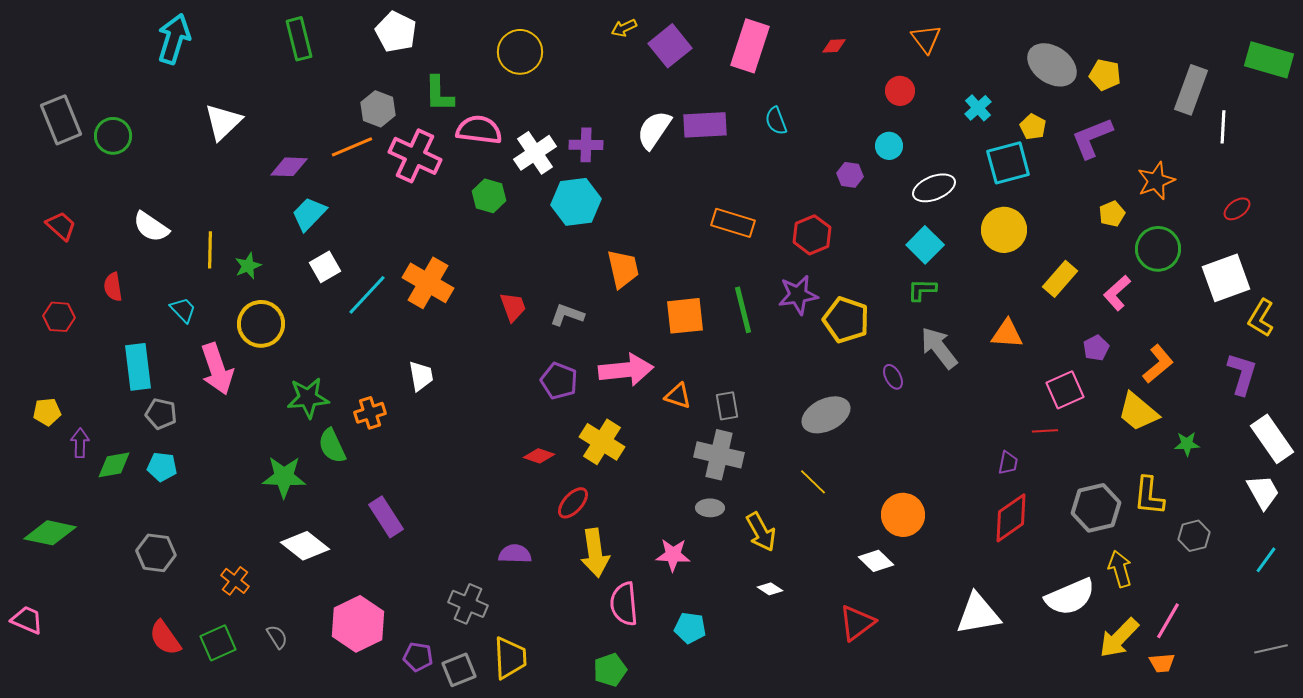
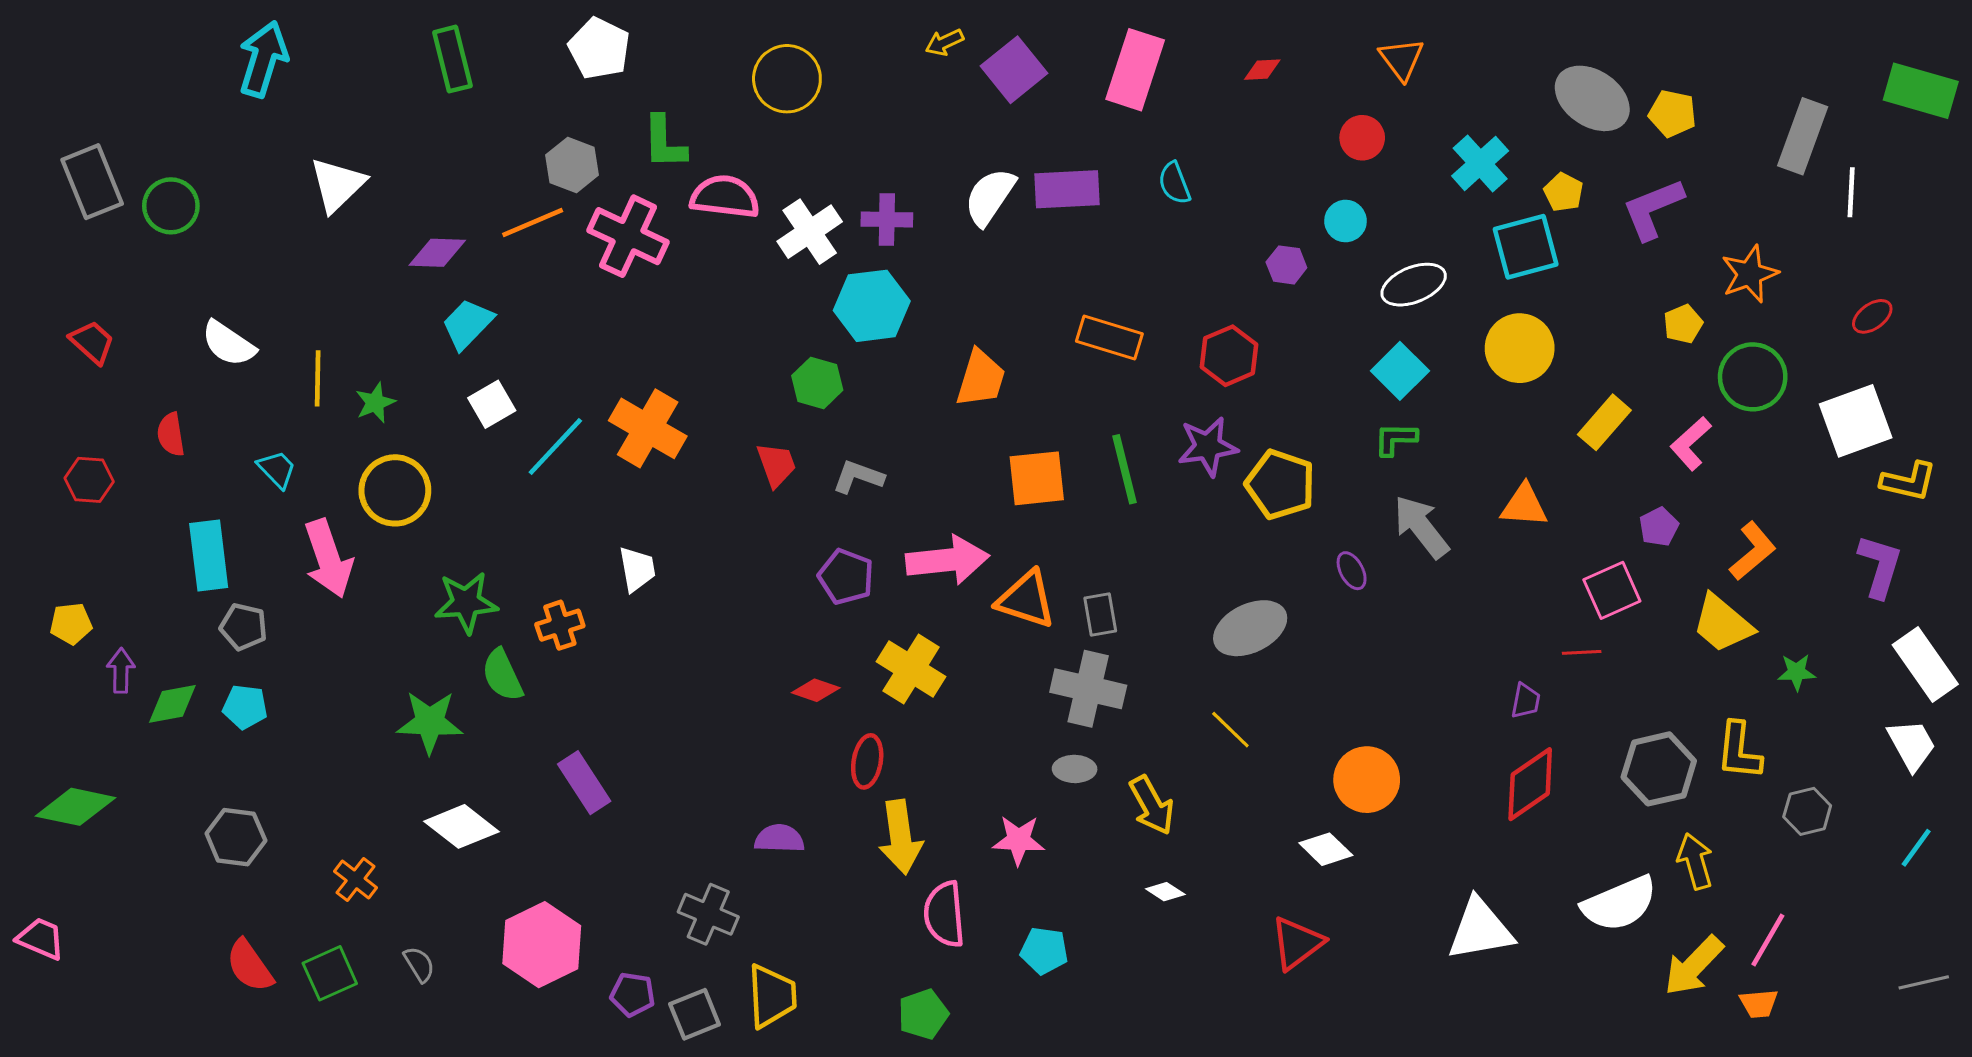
cyan cross: (978, 108) -> (1480, 163), size x1.4
green hexagon: (489, 196) -> (817, 383), moved
orange trapezoid: (623, 269) -> (981, 378), moved, turned 30
yellow L-shape: (1261, 318) -> (1909, 481), turned -108
orange triangle: (678, 396) -> (1026, 599), size x1.5
red ellipse: (573, 503) -> (867, 761), turned -32

